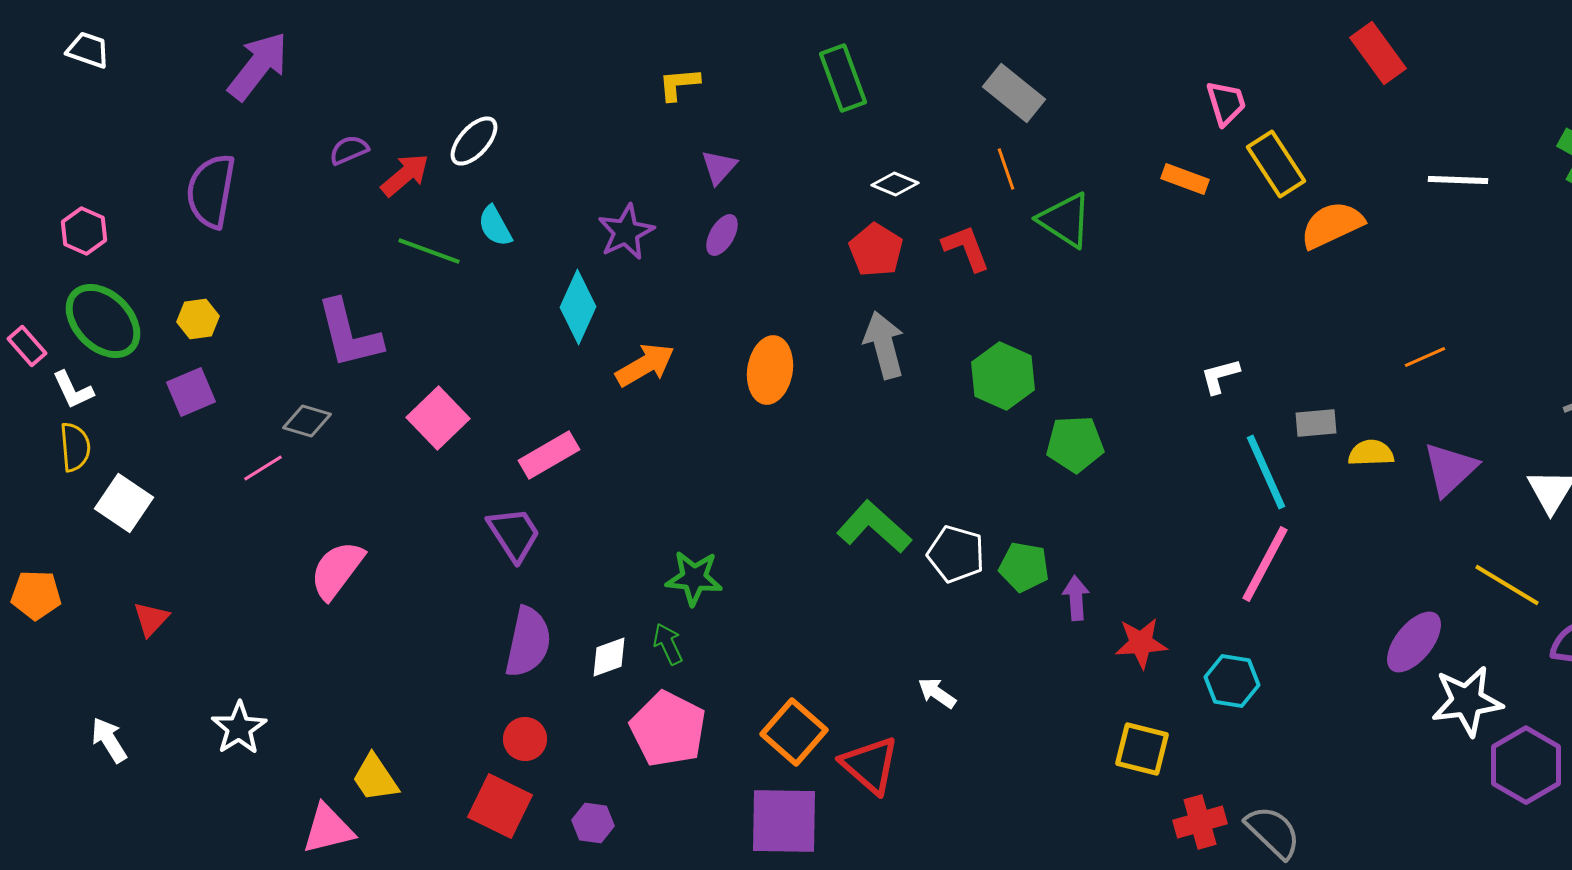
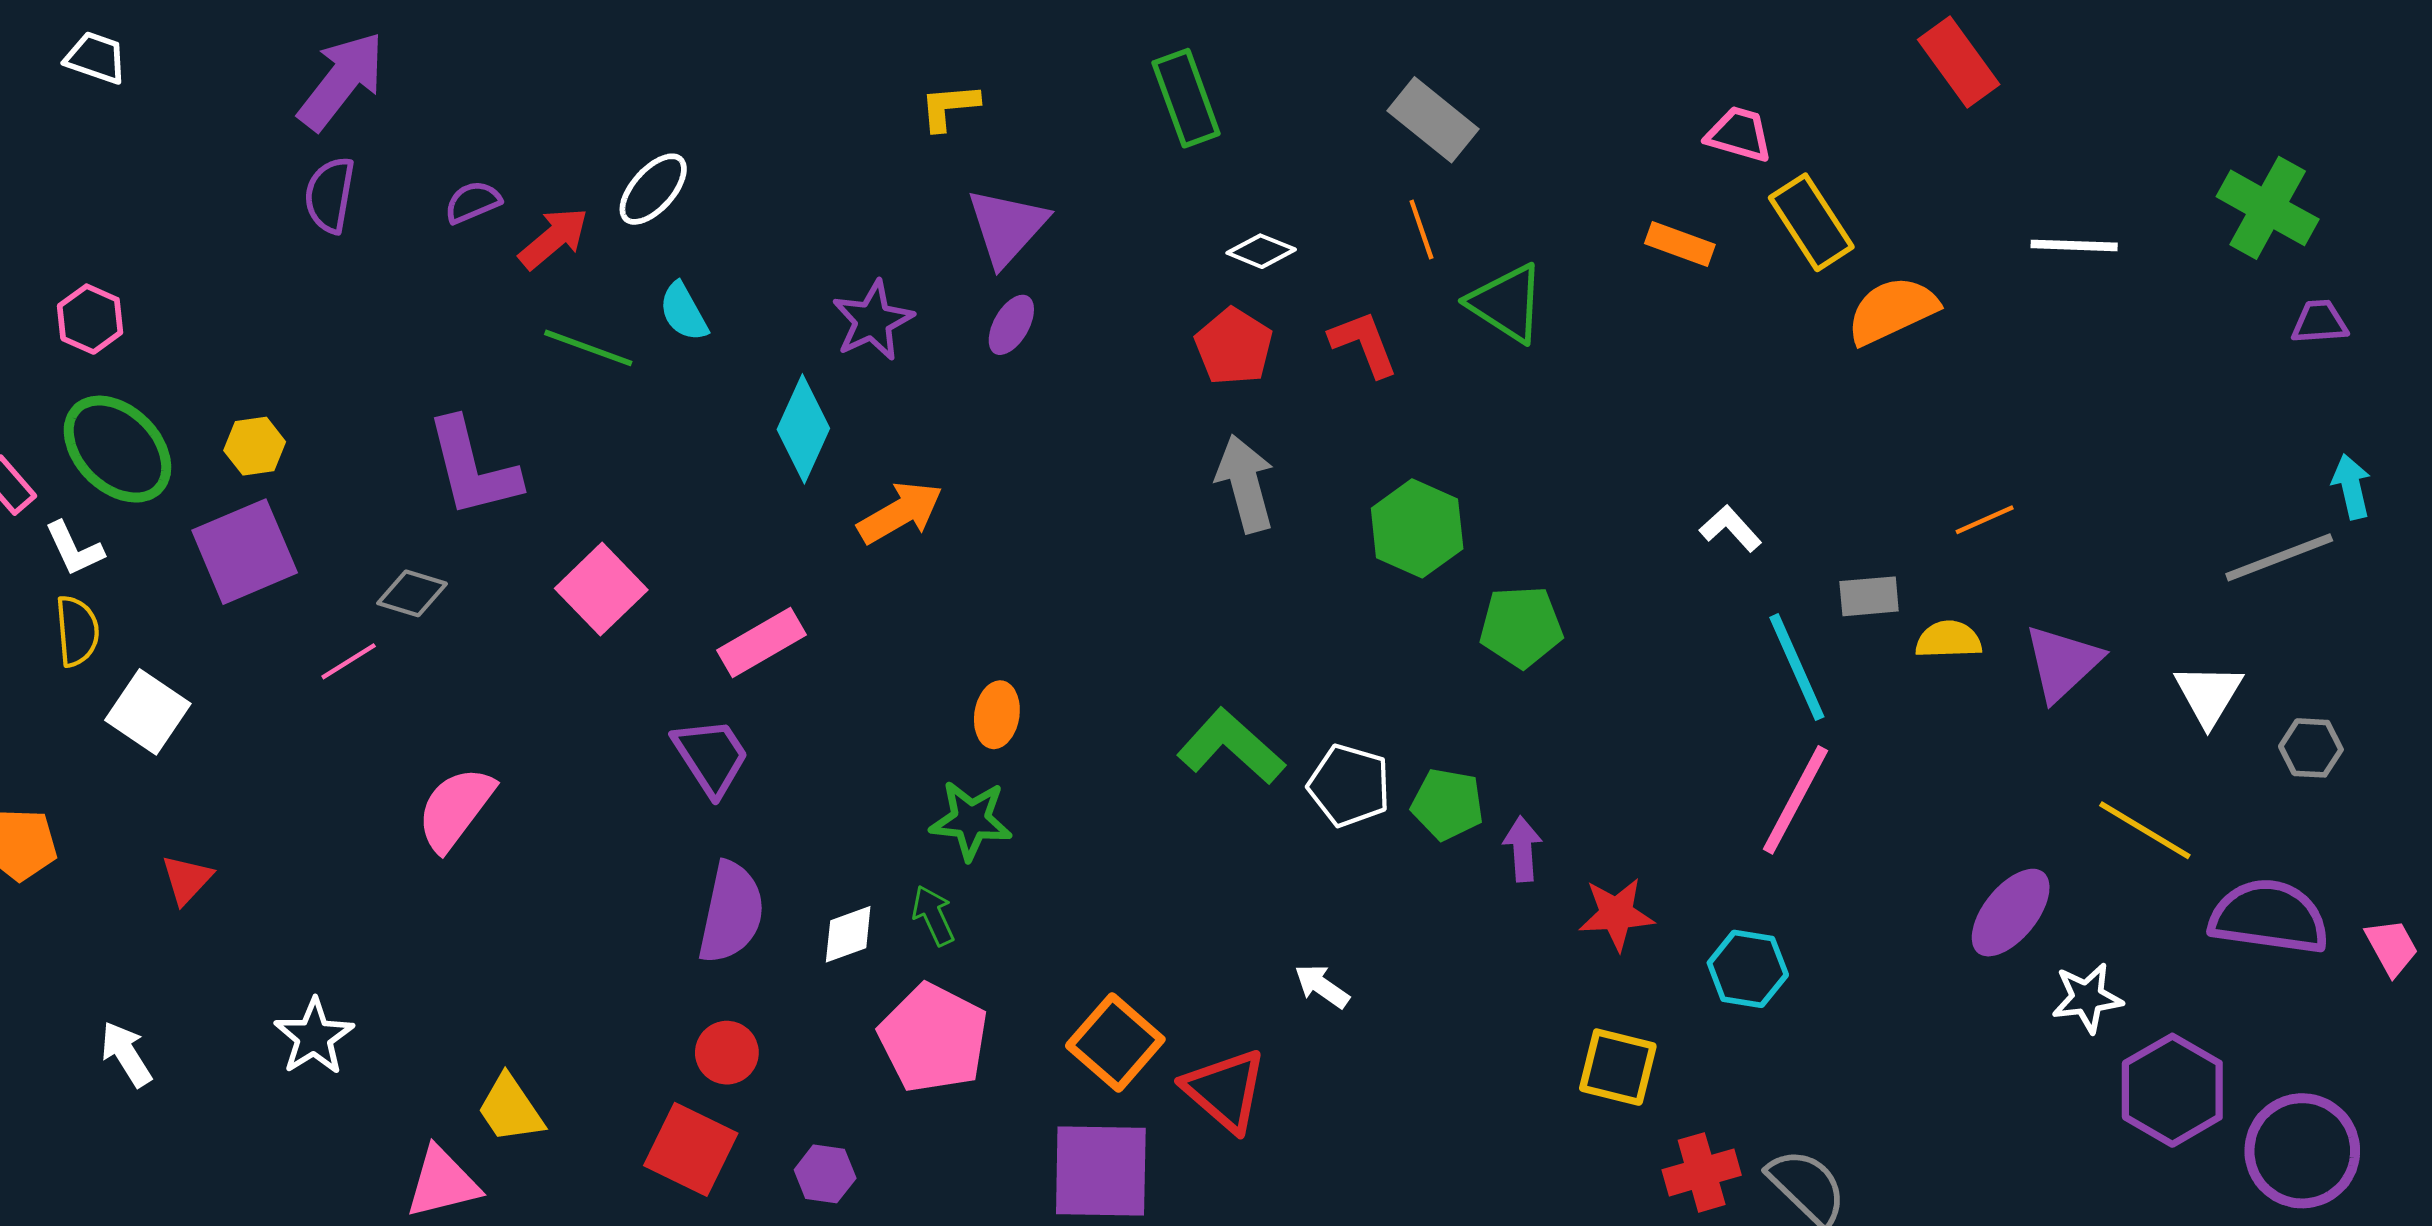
pink trapezoid: (1226, 103) -> (1739, 134), turned -57
purple triangle: (719, 167) -> (1007, 227), size x1.6
purple semicircle: (211, 191) -> (330, 195), moved, size x0.7
orange line: (1425, 357) -> (1985, 520), moved
orange ellipse: (770, 370) -> (997, 715), moved, size x0.7
white L-shape: (1220, 376) -> (1730, 528), turned 63
purple square: (191, 392) -> (245, 552), size x1.5
white star: (1467, 701) -> (2087, 998), size x0.7

